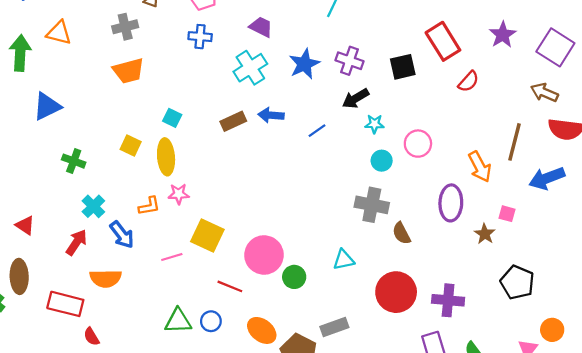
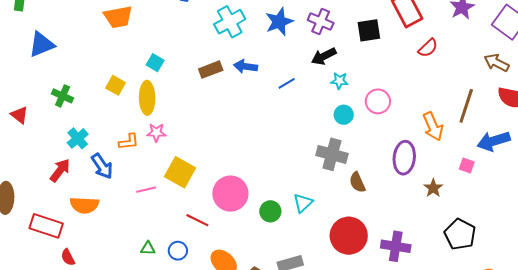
pink square: (507, 214) -> (467, 166), moved
red triangle: (25, 225) -> (19, 115), moved
cyan triangle: (344, 260) -> (303, 203), turned -35
green circle: (294, 277) -> (270, 211), moved
green triangle: (178, 321) -> (148, 248), size x0.6

